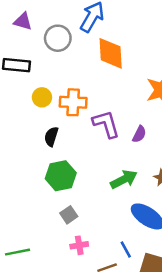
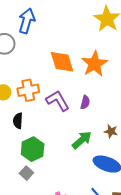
orange diamond: (111, 53) -> (62, 62), moved
gray square: (69, 215) -> (26, 173), moved

